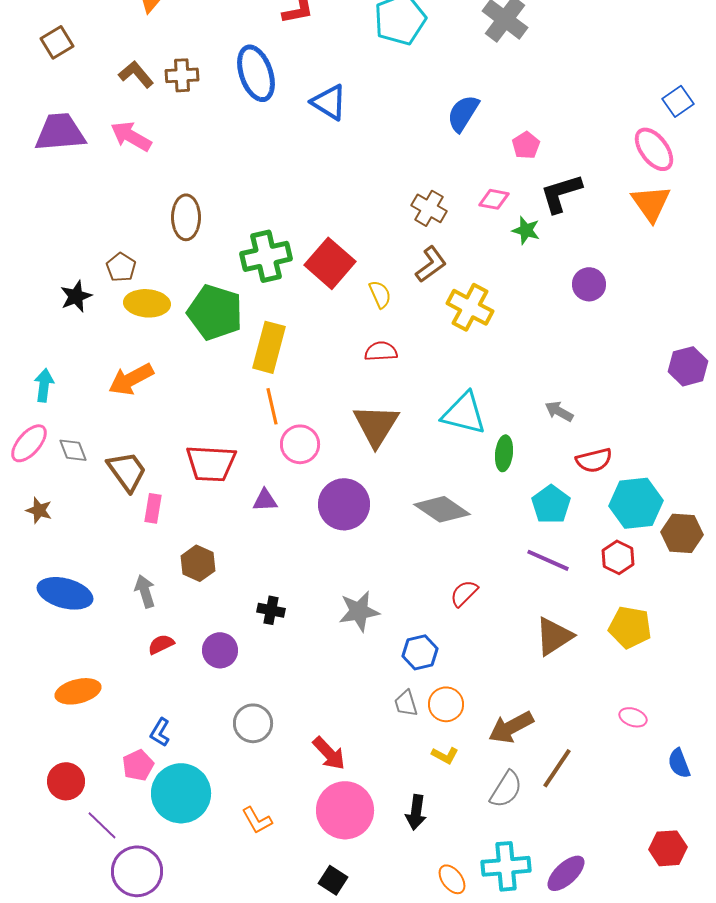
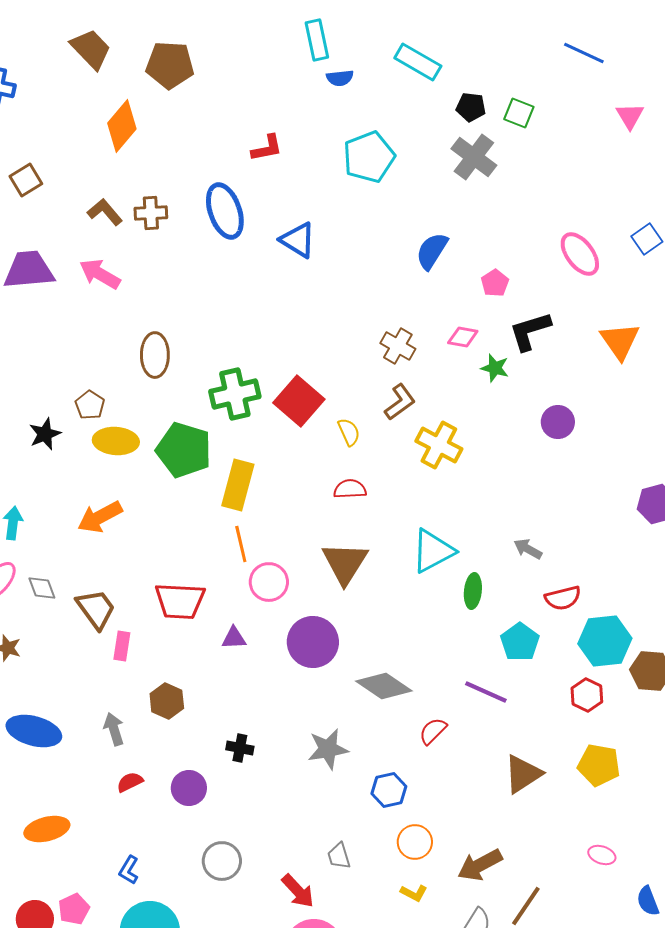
pink ellipse: (654, 149) -> (580, 254), moved
cyan triangle: (464, 413) -> (433, 551), turned -42
gray diamond: (442, 509) -> (384, 686), moved
purple line: (548, 560) -> (486, 692), moved
gray trapezoid: (406, 703) -> (339, 856), moved
pink pentagon: (138, 765) -> (74, 909), moved

